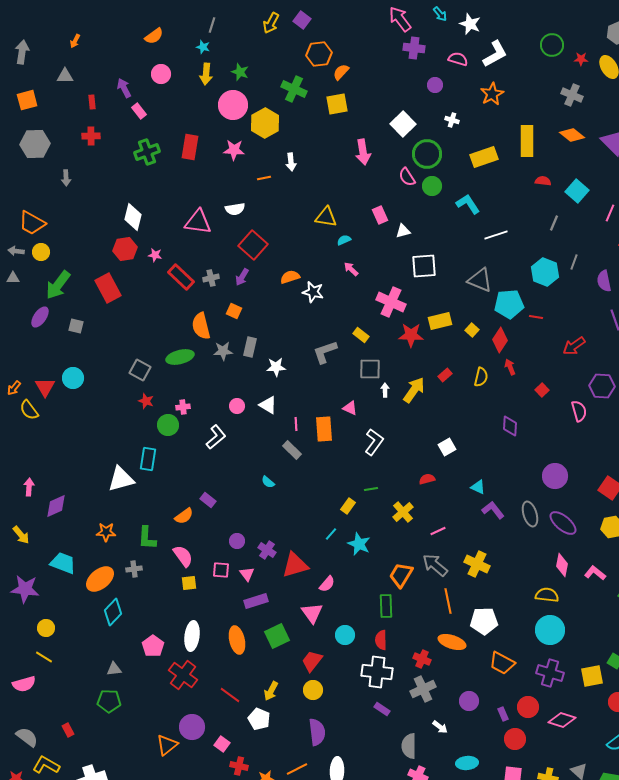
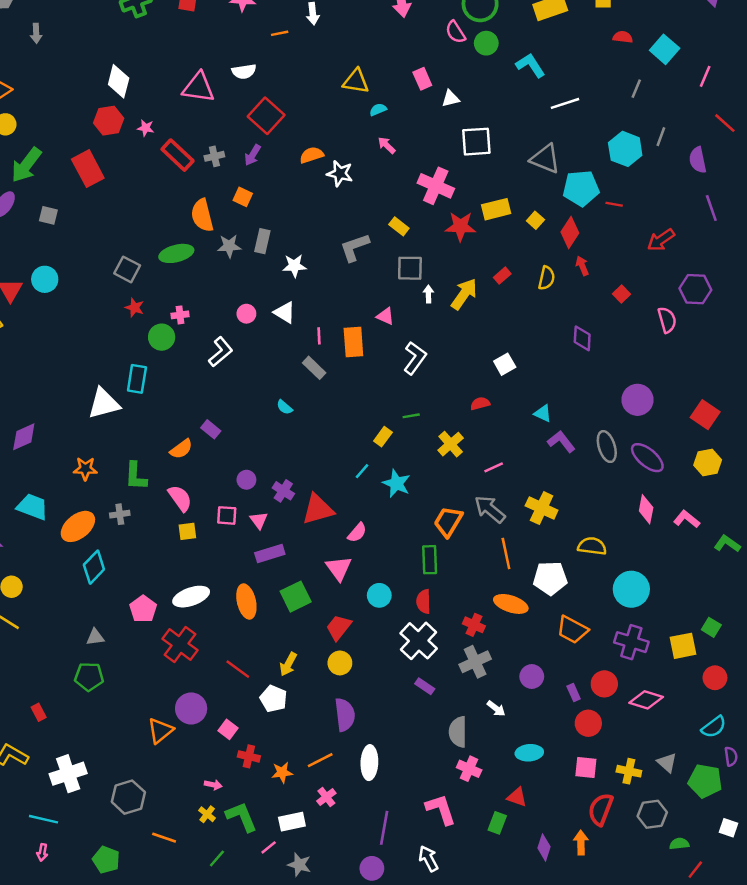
yellow semicircle: (547, 595) -> (592, 546), moved
white ellipse: (192, 636) -> (191, 597), turned 64
white cross: (377, 672) -> (419, 641), turned 36

